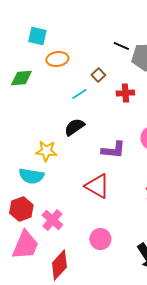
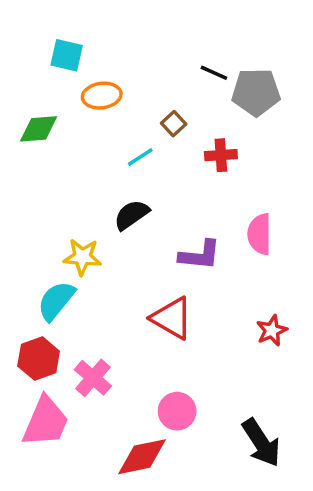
cyan semicircle: (31, 176) -> (56, 301), turned 120
red diamond: (59, 265) -> (142, 457), moved, turned 36

